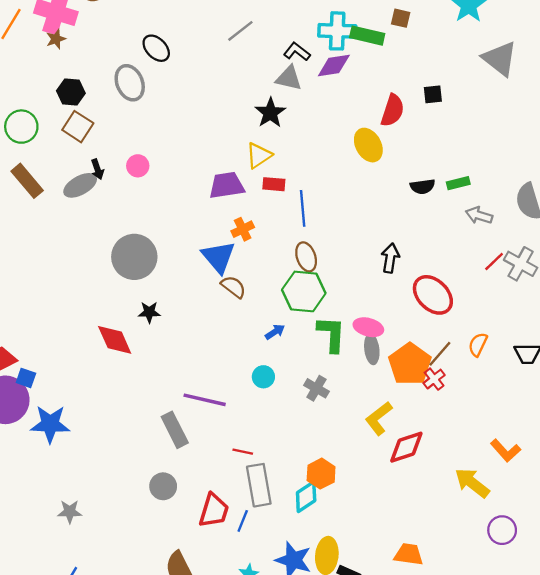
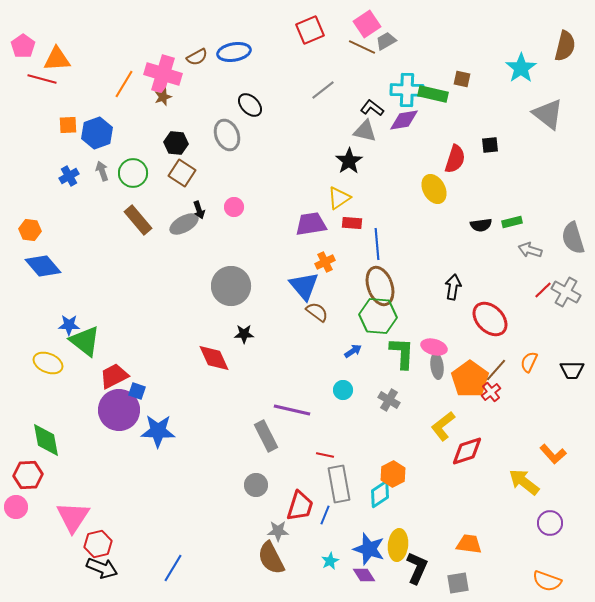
brown ellipse: (306, 257) -> (380, 286), size x1.5
gray star: (70, 512) -> (278, 531), moved

